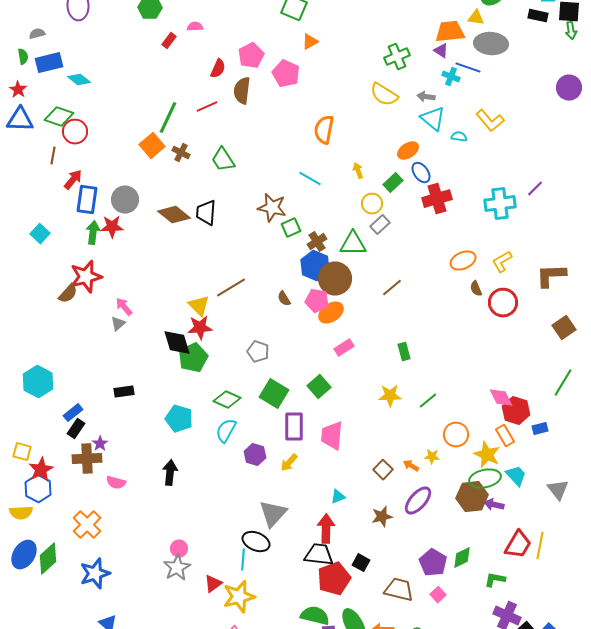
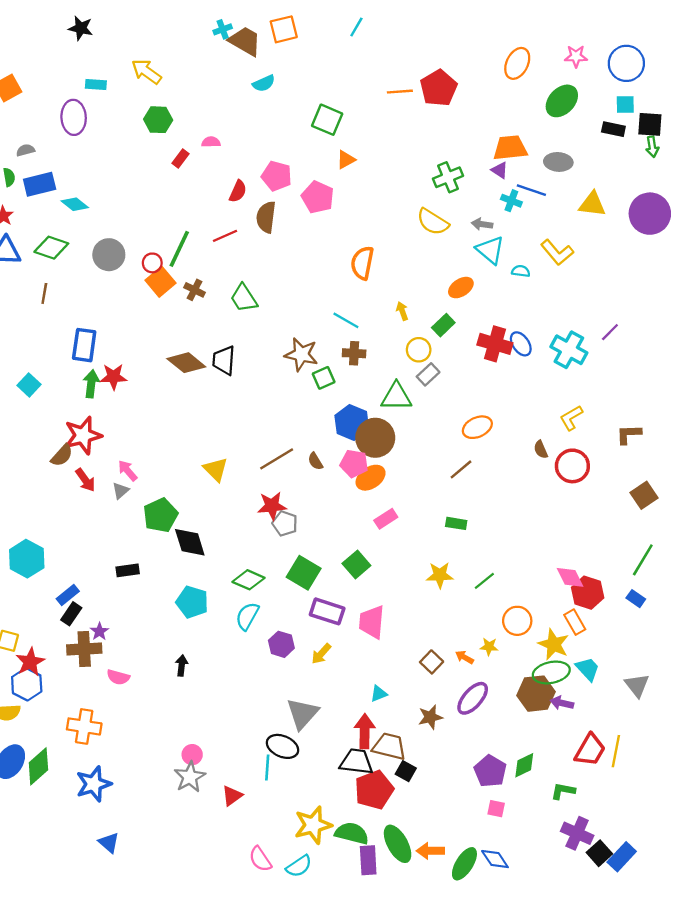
yellow triangle: (476, 18) -> (592, 204), moved, size x1.4
gray ellipse: (491, 44) -> (558, 162), size x0.7
pink pentagon: (251, 56) -> (277, 176), turned -30
purple circle: (569, 88) -> (650, 214), size x1.4
red circle: (75, 132) -> (152, 263), moved, size x0.7
blue ellipse: (421, 173) -> (521, 344), moved
red arrow: (73, 180) -> (85, 480), moved, turned 105
red cross: (437, 199) -> (495, 344), turned 32
gray circle: (125, 200) -> (109, 255), moved
cyan cross: (500, 204) -> (569, 350), turned 36
brown cross: (317, 242) -> (354, 353), moved, turned 36
orange ellipse: (463, 261) -> (477, 427), moved
brown L-shape: (551, 276) -> (629, 434), size x0.7
brown line: (231, 288) -> (277, 459), moved
brown line: (392, 288) -> (461, 469), moved
red star: (200, 328) -> (272, 506), moved
black diamond: (177, 343) -> (190, 542), moved
green rectangle: (404, 352) -> (456, 523), turned -66
green pentagon: (193, 358) -> (160, 515), moved
purple rectangle: (294, 427) -> (327, 611), turned -72
blue rectangle: (540, 429) -> (636, 599), moved, turned 49
black arrow: (170, 473) -> (182, 665), size x0.7
orange cross: (87, 525) -> (84, 726), turned -36
brown trapezoid: (399, 590) -> (389, 746), moved
pink square: (438, 595) -> (496, 809), turned -35
yellow star: (239, 597) -> (313, 825), moved

